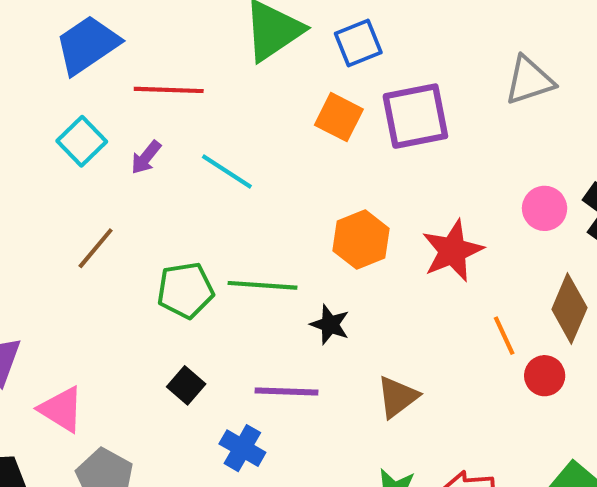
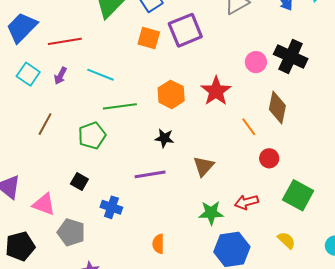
green line: (262, 285) -> (120, 106), moved
red circle: (545, 376) -> (269, 158), moved
black square: (186, 385) -> (79, 182), moved
blue cross: (242, 448) -> (111, 207), moved

